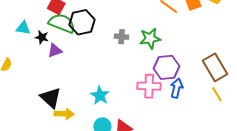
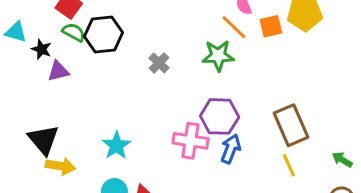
green semicircle: (62, 23) -> (74, 32), size x0.6
gray cross: (122, 37) -> (159, 63), turned 32
green star: (150, 38) -> (218, 56), moved

